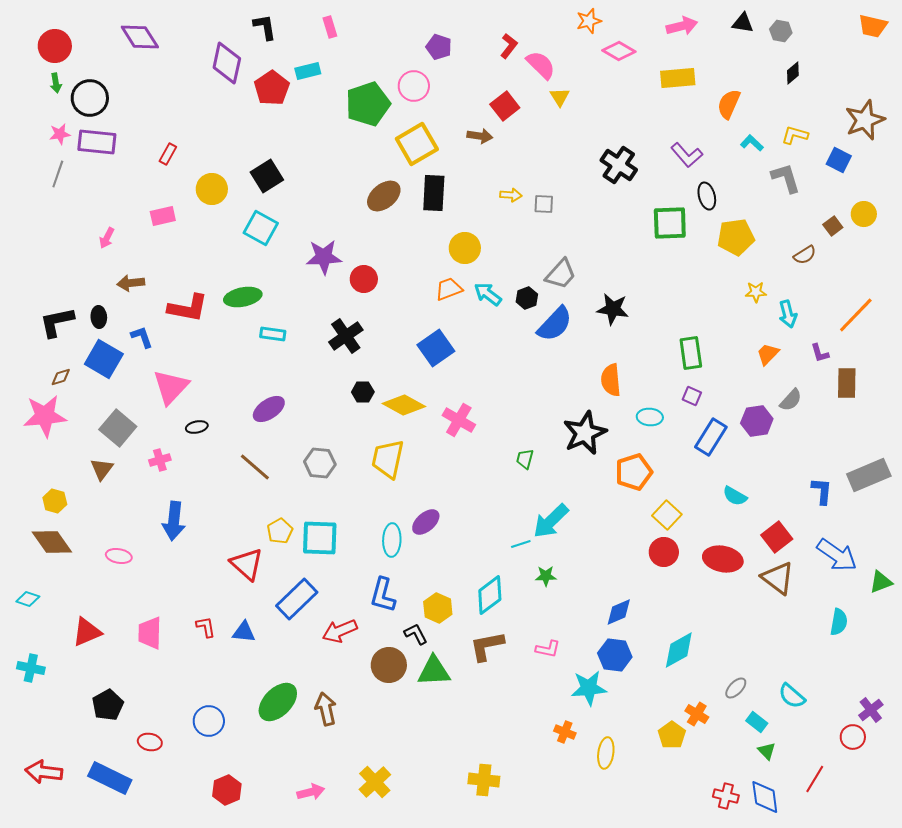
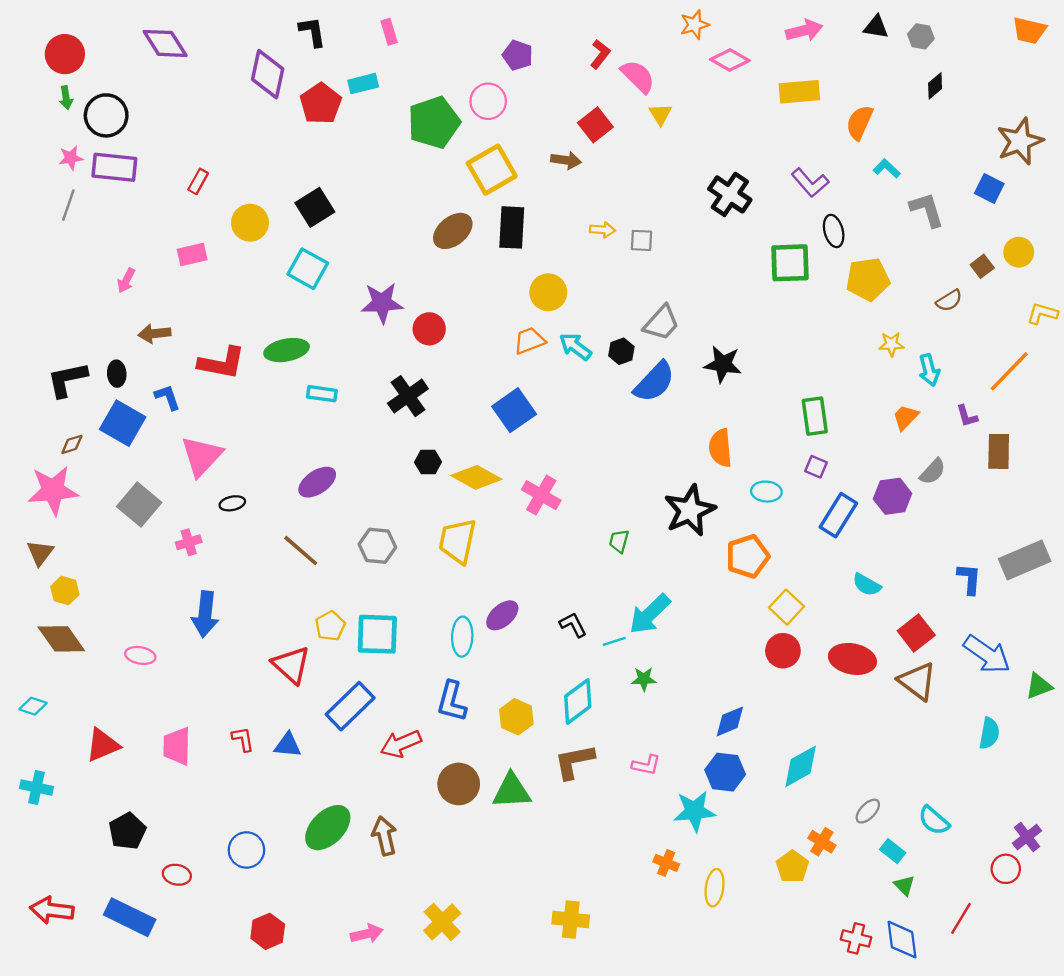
yellow L-shape: (795, 135) -> (1042, 313), moved
brown triangle: (102, 469) -> (40, 553), moved
black L-shape: (416, 634) -> (573, 625), moved

